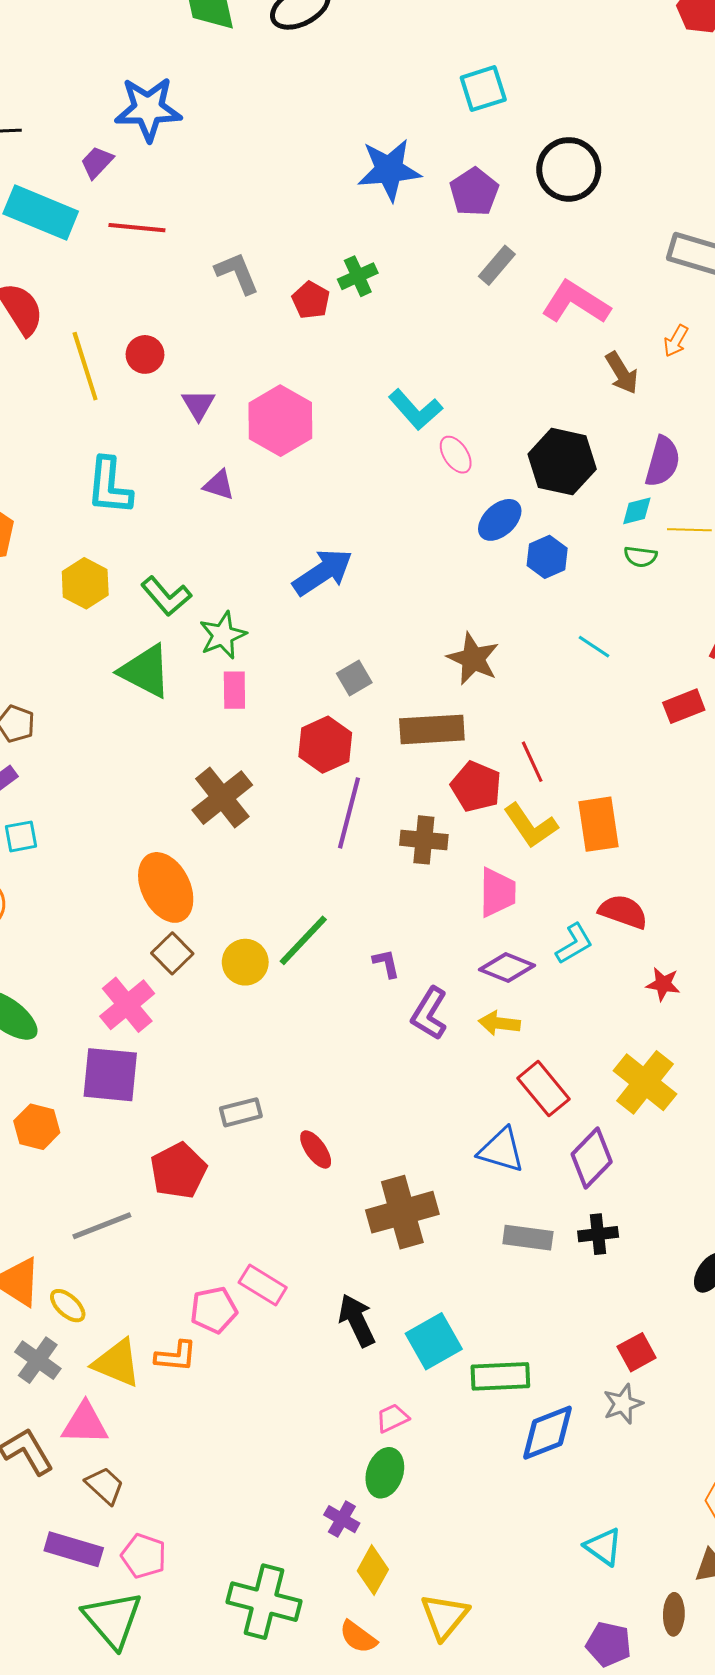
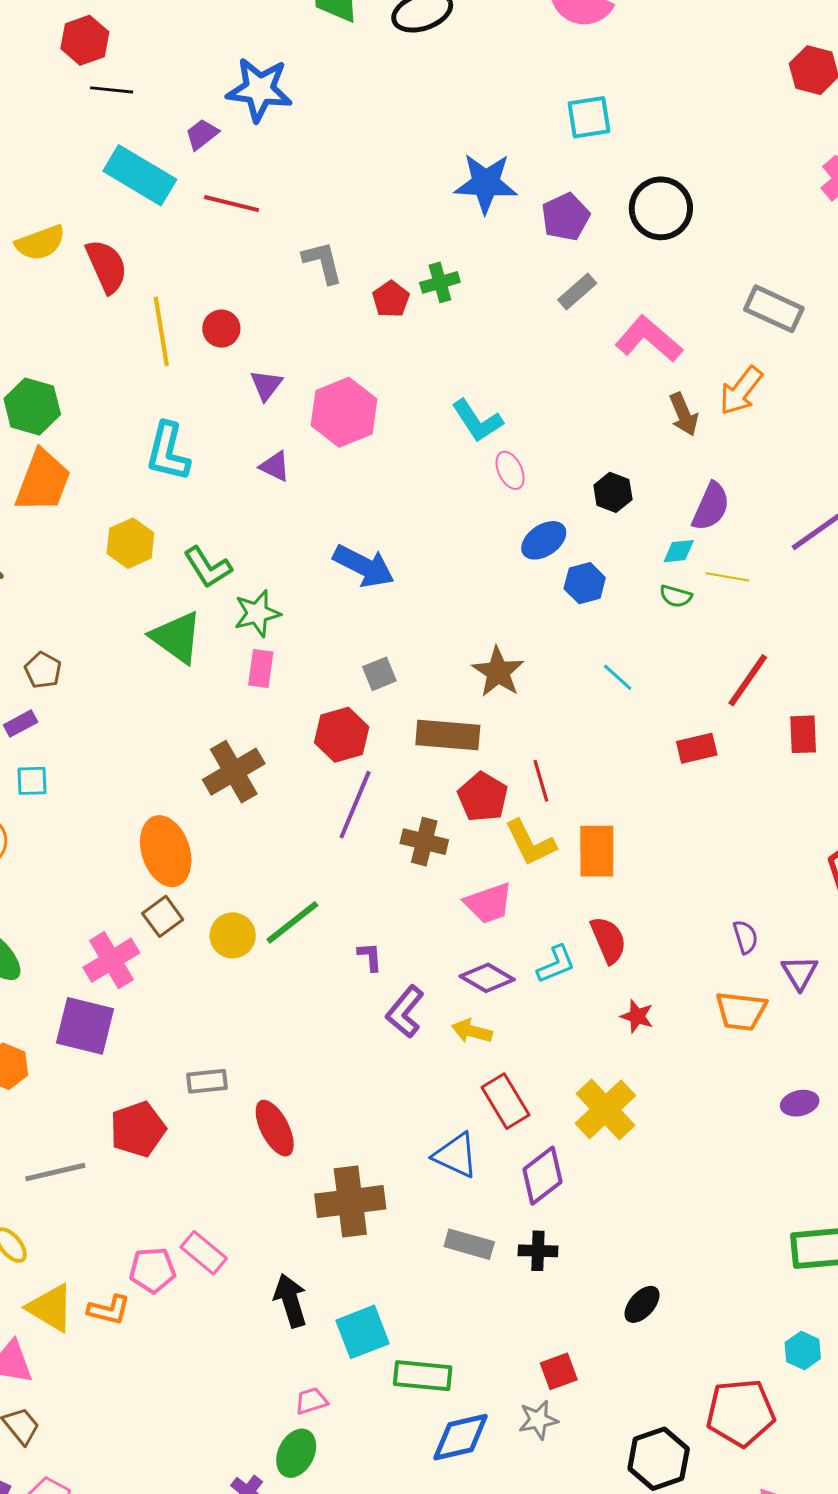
orange arrow: (676, 341) -> (741, 391), size x1.6
black hexagon: (562, 462) -> (613, 492), size x0.6
blue arrow: (323, 572) -> (364, 566), turned 52
pink trapezoid: (497, 892) -> (489, 903), turned 62
red semicircle: (623, 912) -> (608, 940), turned 39
red ellipse: (316, 1149) -> (275, 1128), size x1.4

